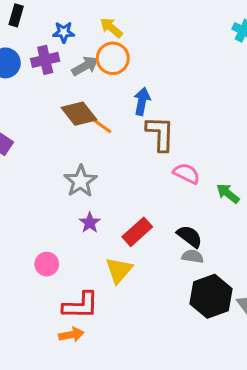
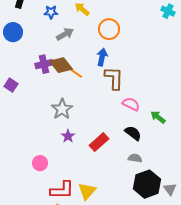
orange circle: (113, 58) -> (109, 29), moved
purple cross: (45, 60) -> (44, 64), moved
black semicircle: (190, 236) -> (133, 133), moved
yellow triangle: (119, 270) -> (87, 191), moved

